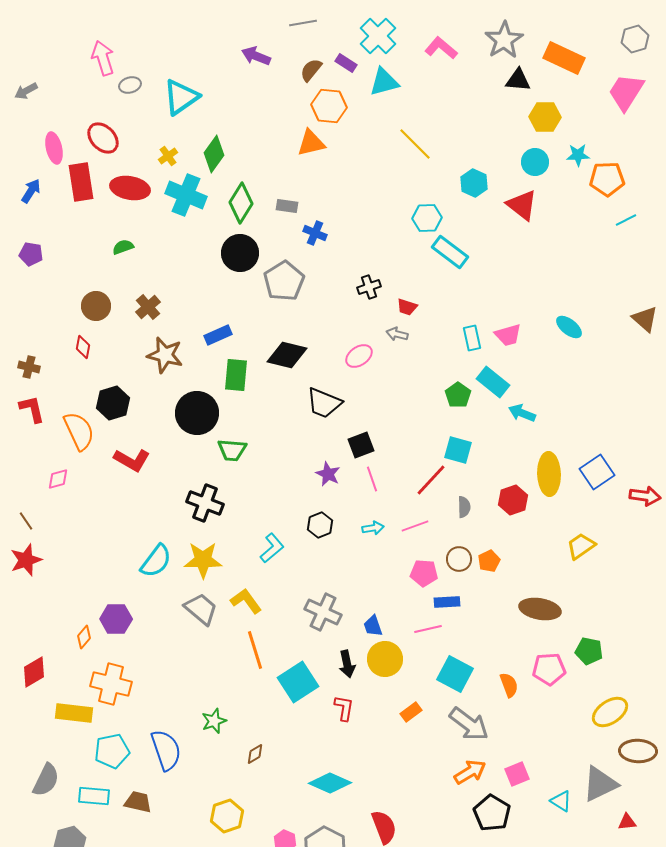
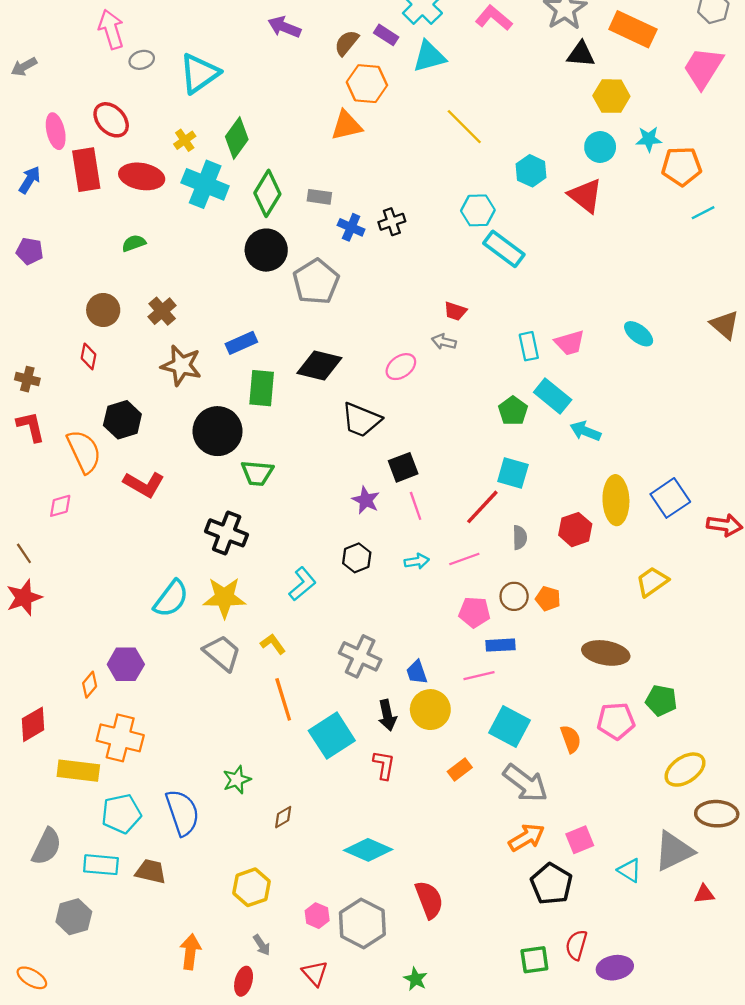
black cross: (369, 287) -> (392, 222), moved
orange pentagon: (489, 561) -> (548, 599), turned -30
yellow L-shape: (246, 601) -> (273, 644), size x0.7

